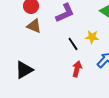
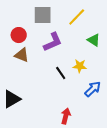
red arrow: (77, 69) -> (66, 116), moved

